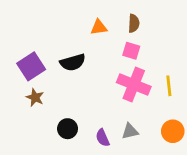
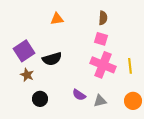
orange triangle: (99, 27) -> (57, 19), moved
black semicircle: (73, 62) -> (52, 59), moved
black circle: (68, 129) -> (40, 99), moved
purple semicircle: (103, 138) -> (79, 95), moved, turned -32

